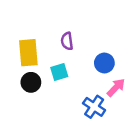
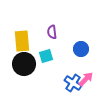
black circle: (31, 82) -> (24, 64), size x1.5
pink arrow: (116, 87) -> (86, 79), moved

